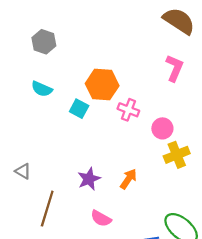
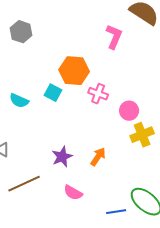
pink L-shape: (175, 68) -> (114, 37), moved
cyan semicircle: (42, 89) -> (19, 101), moved
brown line: (47, 209) -> (24, 184), turned 48

